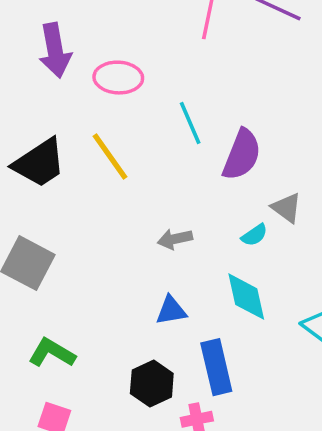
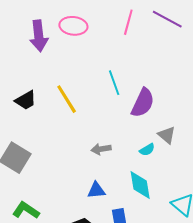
pink ellipse: (118, 78) -> (73, 26), moved
black trapezoid: (39, 163) -> (26, 100), size x0.7

